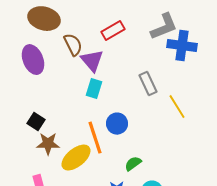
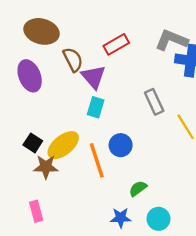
gray L-shape: (164, 27) -> (172, 40), turned -136
yellow ellipse: (76, 158) -> (63, 145), moved

